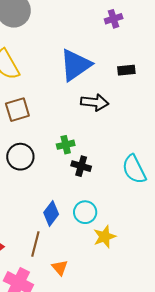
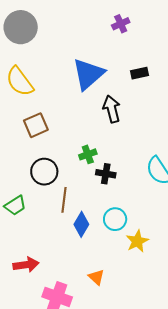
black arrow: (95, 102) -> (112, 109), turned -104
brown line: (35, 244) -> (64, 200), moved

